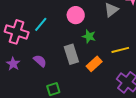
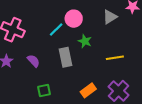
cyan line: (41, 24) -> (56, 30), moved
orange rectangle: (94, 64) -> (88, 90), moved

